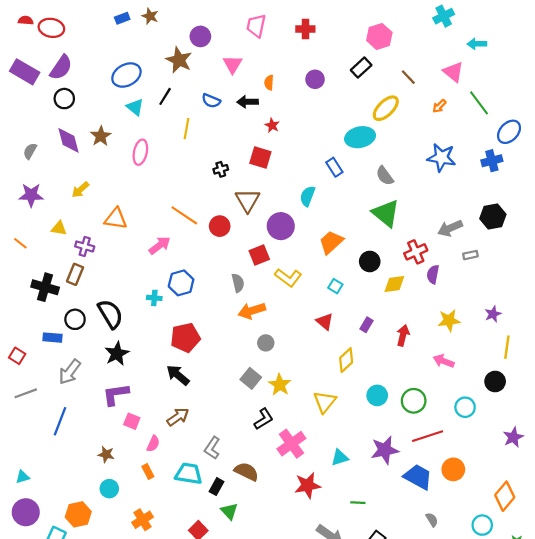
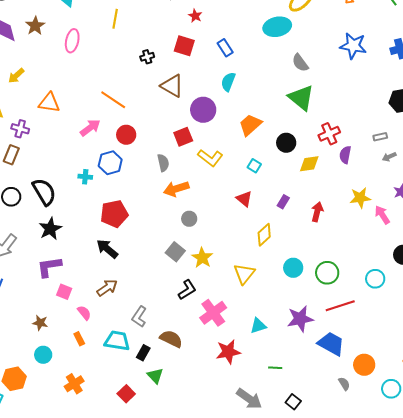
blue rectangle: (334, 167) -> (225, 48), moved
brown triangle: (248, 200) -> (172, 86), turned -30
red circle: (220, 226) -> (126, 135), moved
gray arrow: (450, 228) -> (389, 157), moved, size x0.6
pink arrow: (444, 361) -> (382, 215), moved, turned 36
pink semicircle: (153, 444) -> (84, 313), turned -63
orange circle: (453, 469) -> (364, 365), moved

